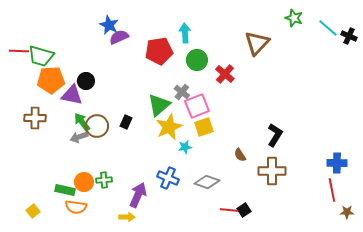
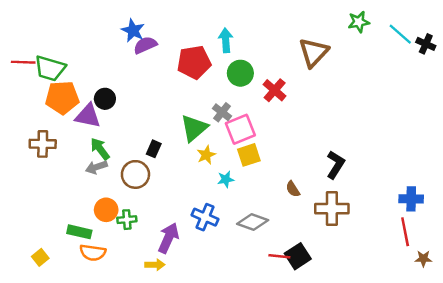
green star: (294, 18) -> (359, 22), turned -30
brown circle: (97, 126) -> (135, 174), moved
yellow star: (169, 127) -> (206, 155), size x0.6
orange circle: (84, 182) -> (106, 210), moved
black square: (244, 210) -> (298, 256), size x1.5

